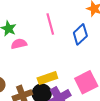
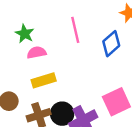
yellow rectangle: (47, 78) -> (44, 80), moved

